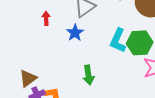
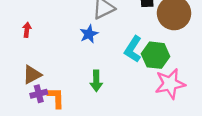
red arrow: (46, 18) -> (27, 30), moved

